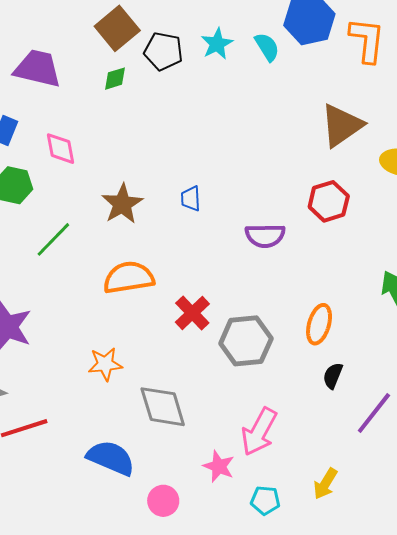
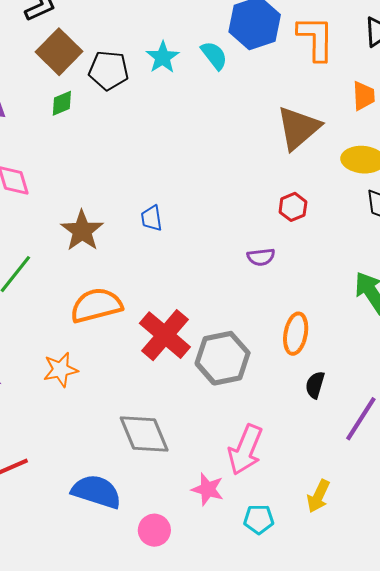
red hexagon: (329, 201) -> (293, 207), size x0.7
purple semicircle: (265, 236) -> (261, 257), moved, size x0.7
red cross: (192, 313) -> (165, 335), size x1.4
orange star: (105, 364) -> (61, 370), moved

